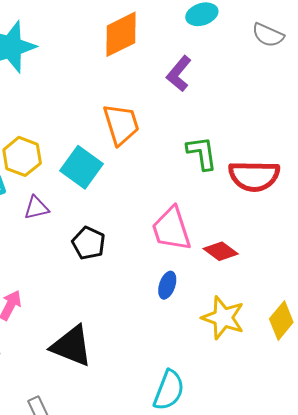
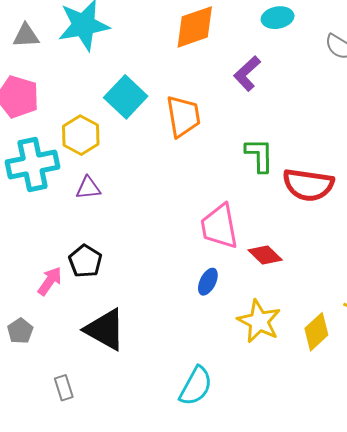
cyan square: (82, 167) -> (126, 97), moved
black pentagon: (89, 243) -> (85, 261), moved

